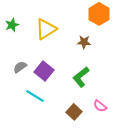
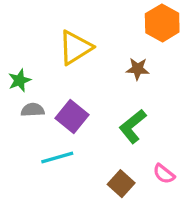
green star: (12, 25) -> (20, 80), moved
gray semicircle: (20, 67) -> (33, 110), turned 32
cyan line: (35, 96) -> (57, 157), turned -48

